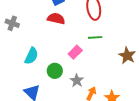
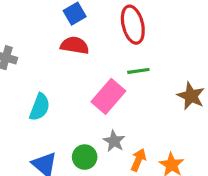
pink rectangle: (75, 52) -> (108, 96), size x1.5
green circle: (55, 71) -> (85, 157), moved

